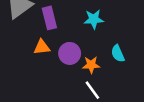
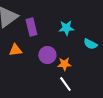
orange triangle: (42, 47) -> (15, 50), moved
cyan semicircle: (118, 53) -> (90, 44), moved, turned -40

